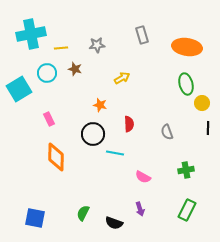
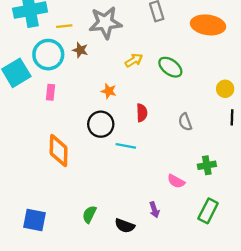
gray star: (97, 45) -> (105, 23), size x1.8
cyan circle: (47, 73) -> (48, 55), size x1.4
green ellipse: (186, 84) -> (170, 67), moved, turned -40
pink rectangle: (49, 119) -> (51, 92), moved, turned 32
pink semicircle: (143, 177) -> (176, 181), moved

